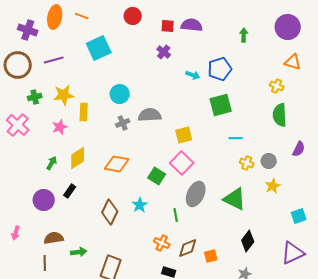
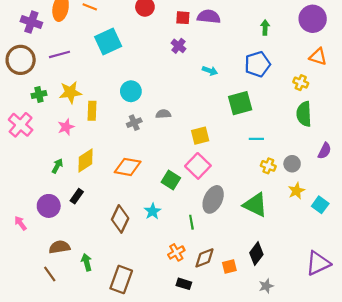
blue pentagon: (220, 69) -> (257, 64), moved
gray semicircle: (150, 115) -> (163, 114), size x0.6
cyan square: (299, 216) -> (320, 205), moved, turned -35
pink arrow: (16, 233) -> (21, 223), moved, turned 128
black diamond: (248, 241) -> (256, 254), moved
orange cross: (162, 243) -> (176, 252), turned 35
green arrow: (79, 252) -> (87, 262), turned -98
brown line: (45, 263) -> (50, 274), turned -35

